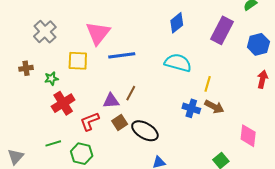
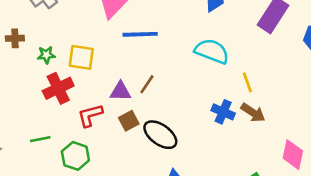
yellow square: (78, 61) -> (81, 57), moved
yellow line: (208, 84) -> (247, 82), turned -42

